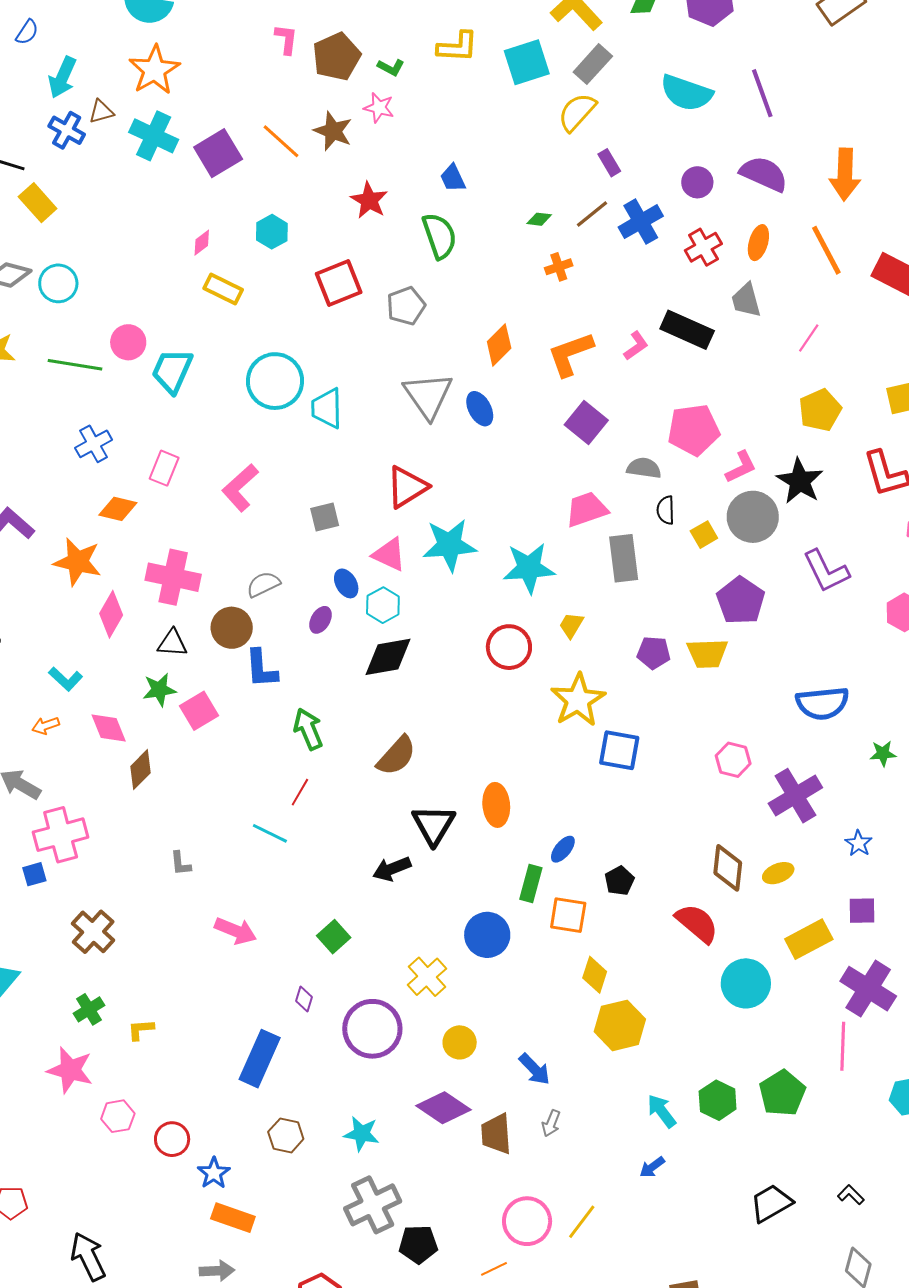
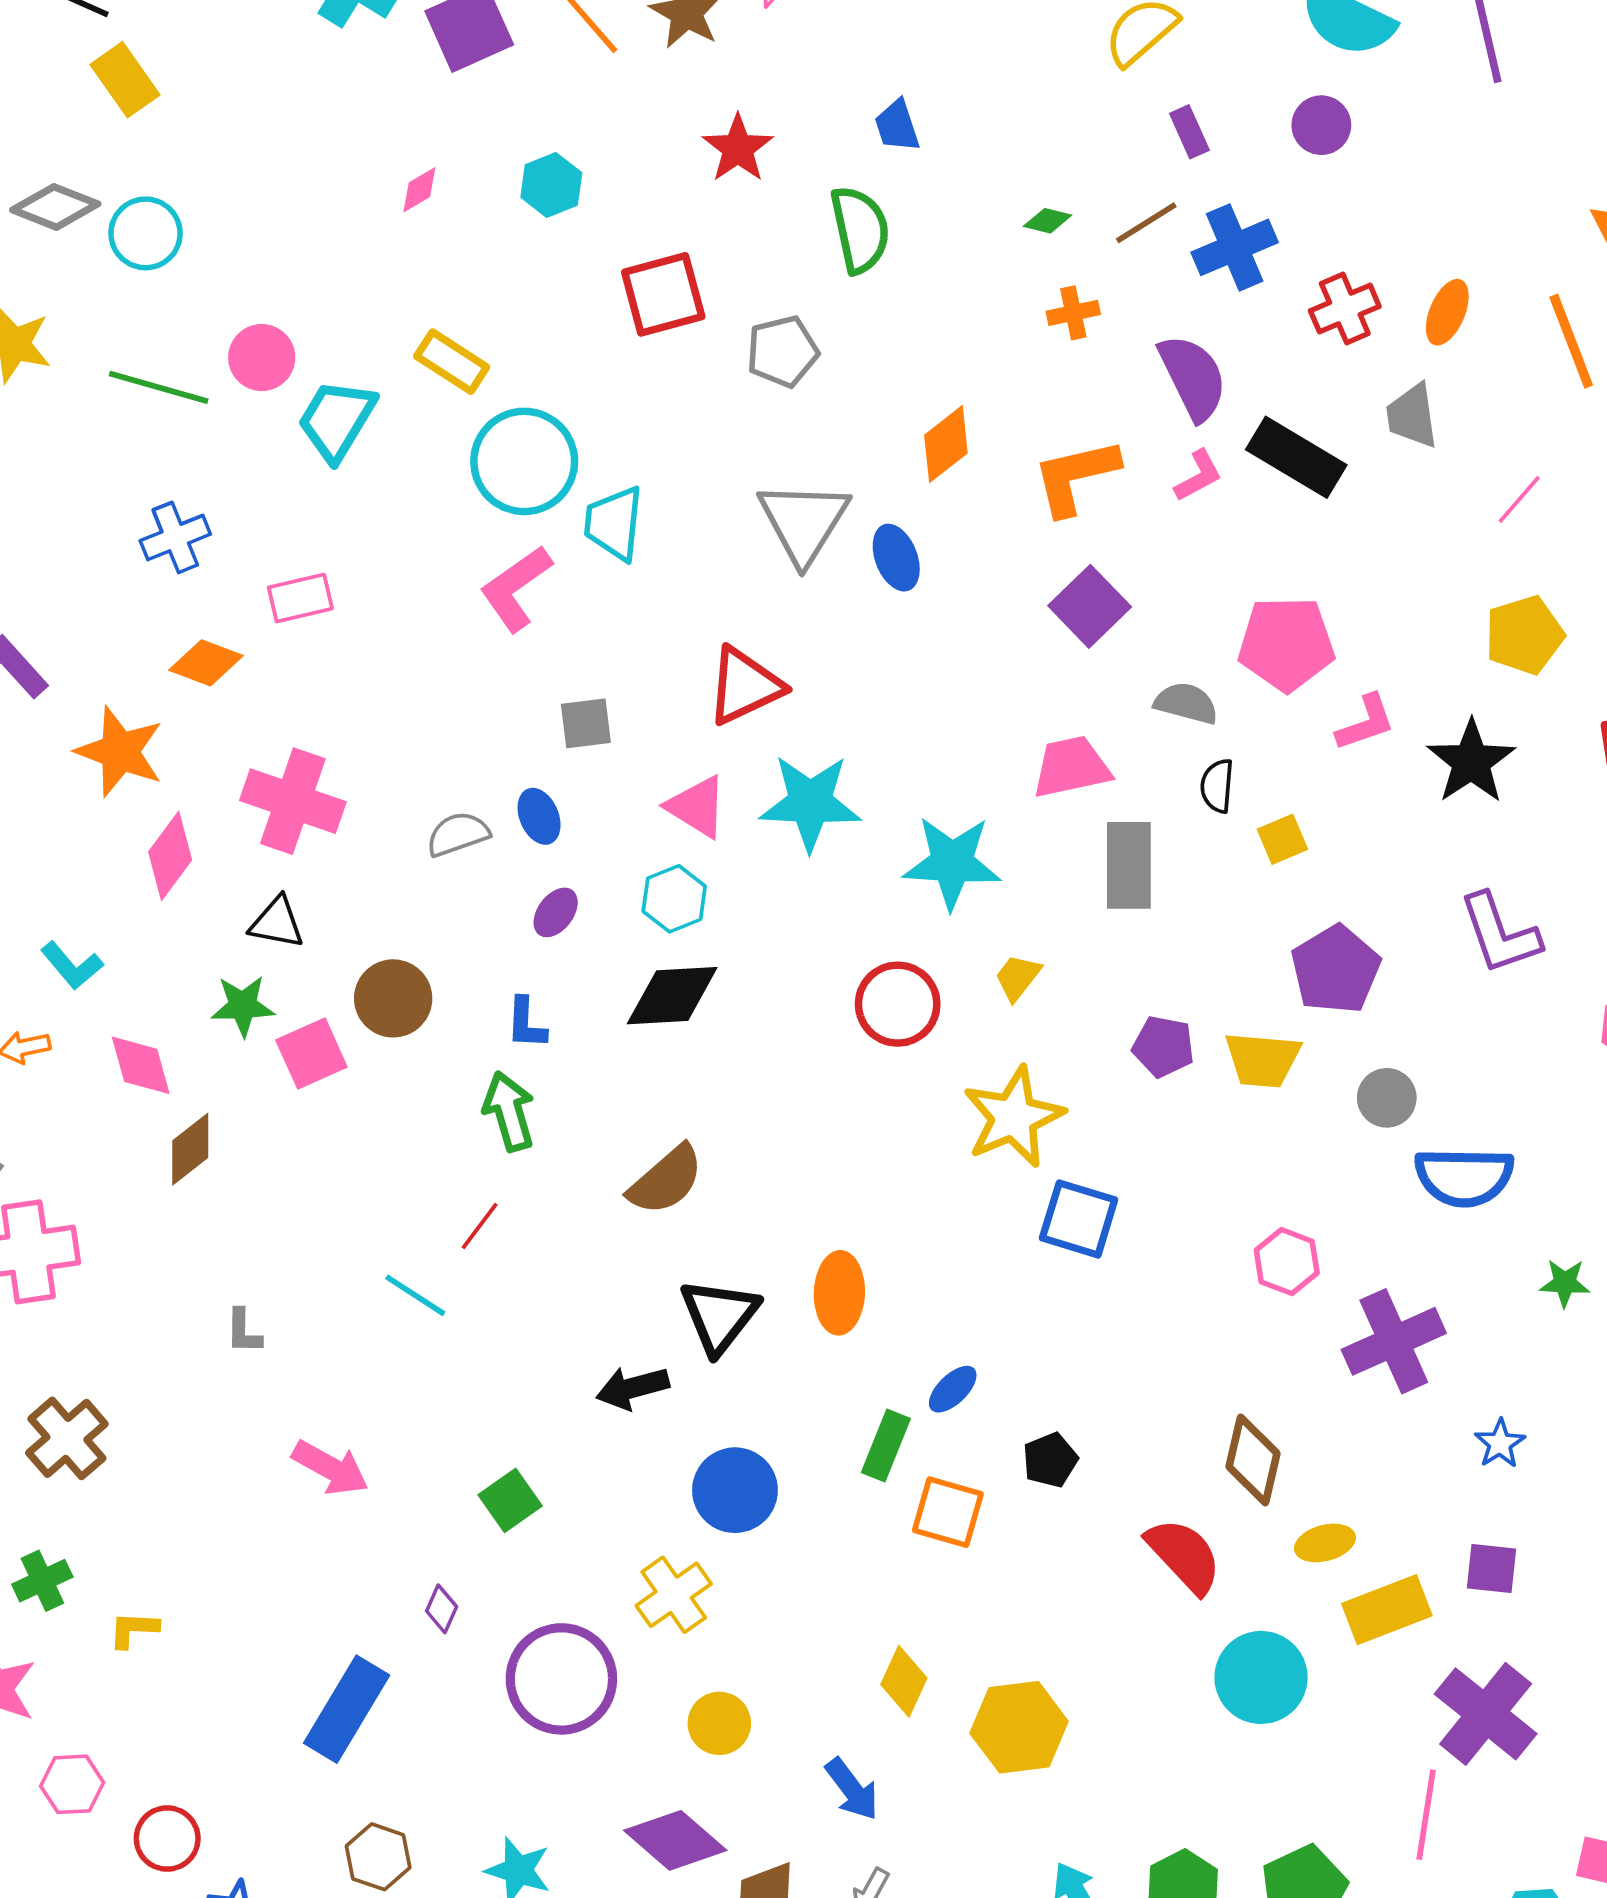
purple semicircle: (764, 174) -> (1193, 377), moved, turned 33
purple circle: (697, 182) -> (1321, 125), moved
yellow rectangle: (223, 289) -> (452, 362), moved
pink rectangle: (164, 468) -> (300, 598), turned 48
pink L-shape: (240, 488) -> (516, 588), moved
gray circle: (753, 517) -> (1387, 1098), moved, size x0.6
blue ellipse: (346, 583) -> (539, 816), moved
brown circle: (232, 628) -> (393, 998), moved
blue L-shape: (261, 669) -> (526, 1023), moved, size x0.7
yellow ellipse: (778, 873) -> (1325, 1543), moved
blue circle: (487, 935) -> (735, 1490), moved
yellow diamond: (595, 975) -> (904, 1681), moved

